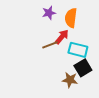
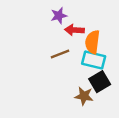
orange semicircle: (71, 18) -> (92, 42), moved
red arrow: (62, 37) -> (74, 30), moved, turned -126

